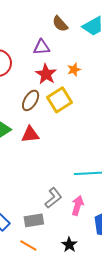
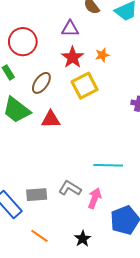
brown ellipse: (31, 100) -> (41, 83), moved
gray L-shape: (53, 198) -> (70, 188), turned -115
gray rectangle: (34, 220) -> (37, 195), moved

